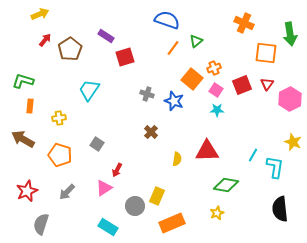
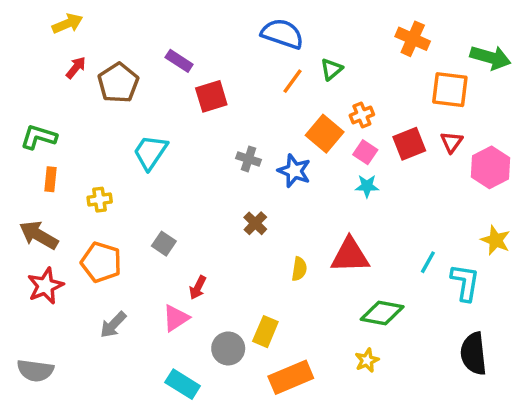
green arrow: (290, 34) -> (490, 57), turned -65
red star: (27, 191) -> (45, 286), moved
gray semicircle: (41, 224) -> (35, 370), moved, turned -100

